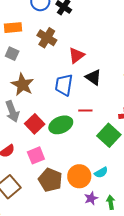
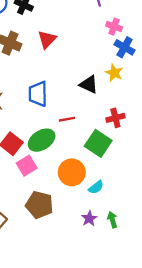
red triangle: (76, 55) -> (47, 39), moved
black triangle: (93, 77) -> (89, 84), moved
pink square: (36, 155) -> (27, 166), moved
orange circle: (79, 176) -> (72, 172), moved

